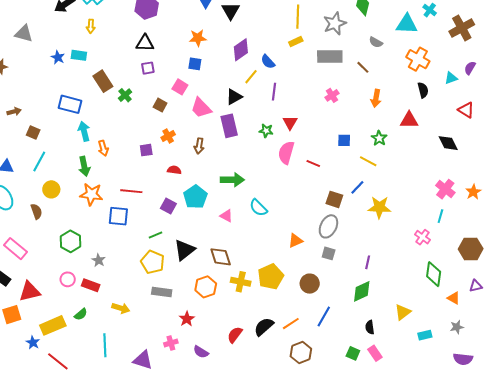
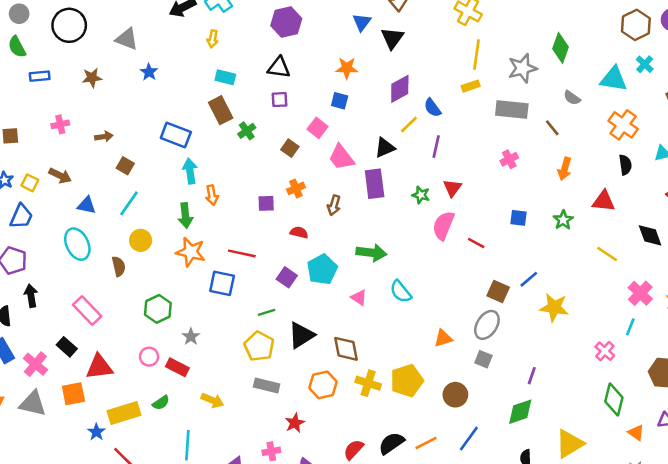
cyan rectangle: (79, 55) -> (225, 77), moved
blue star: (58, 57) -> (149, 72), moved
yellow line: (368, 161) -> (607, 254), moved
yellow triangle: (403, 312) -> (570, 444), size x1.4

